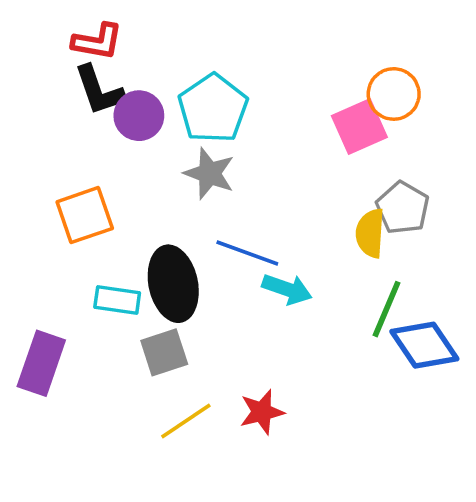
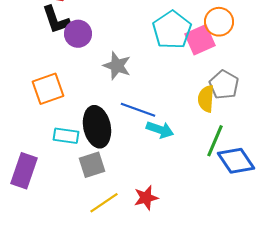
cyan pentagon: (213, 108) -> (172, 30), moved

